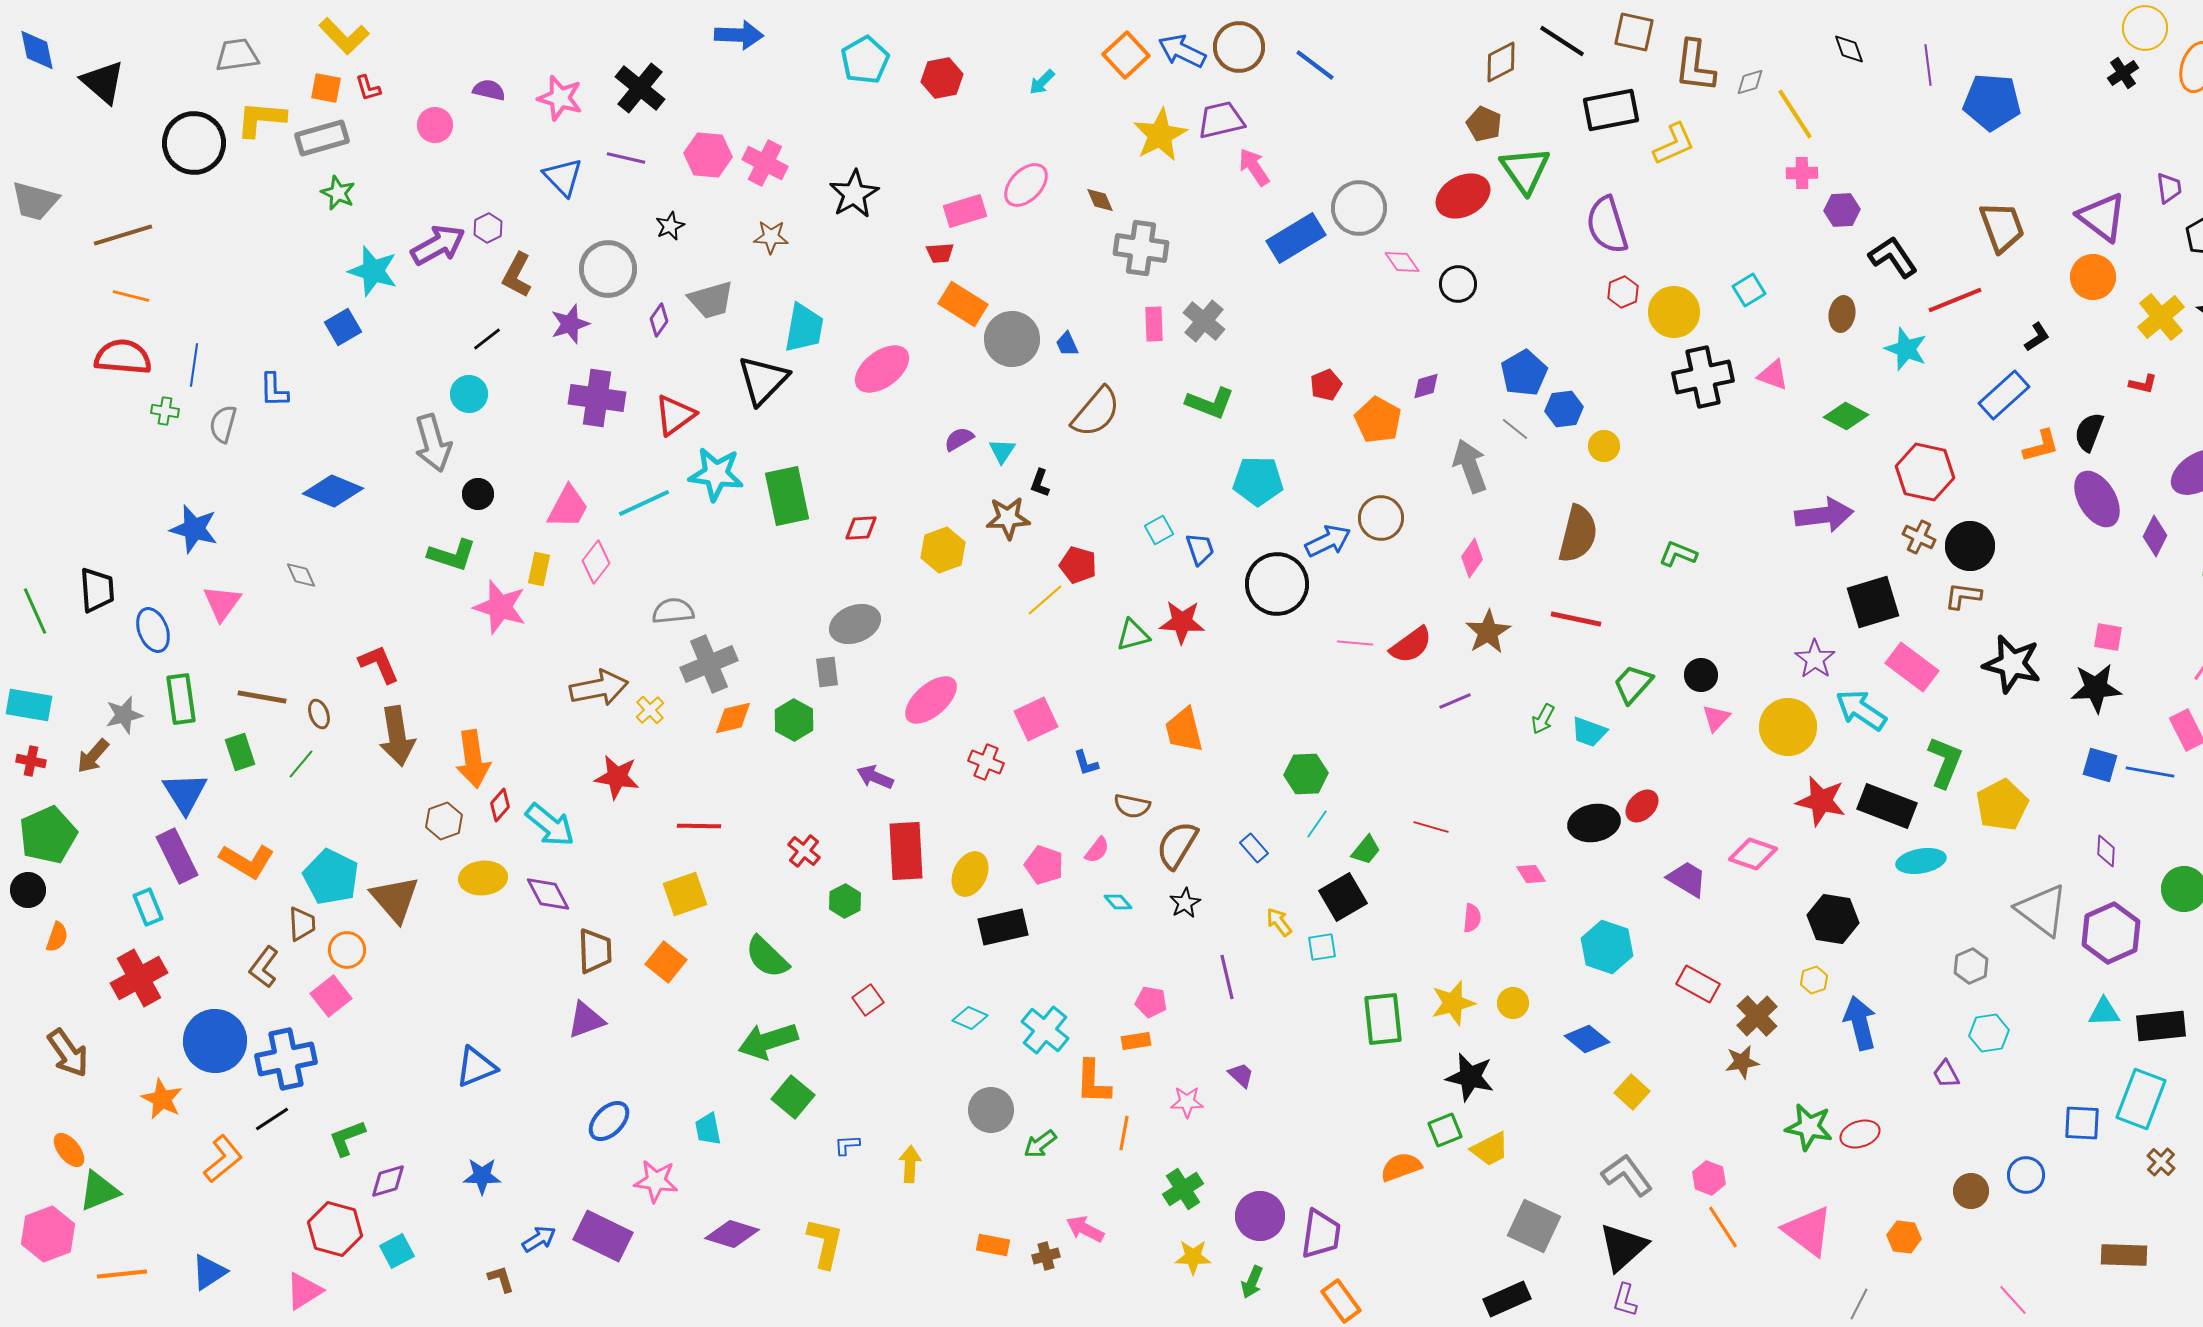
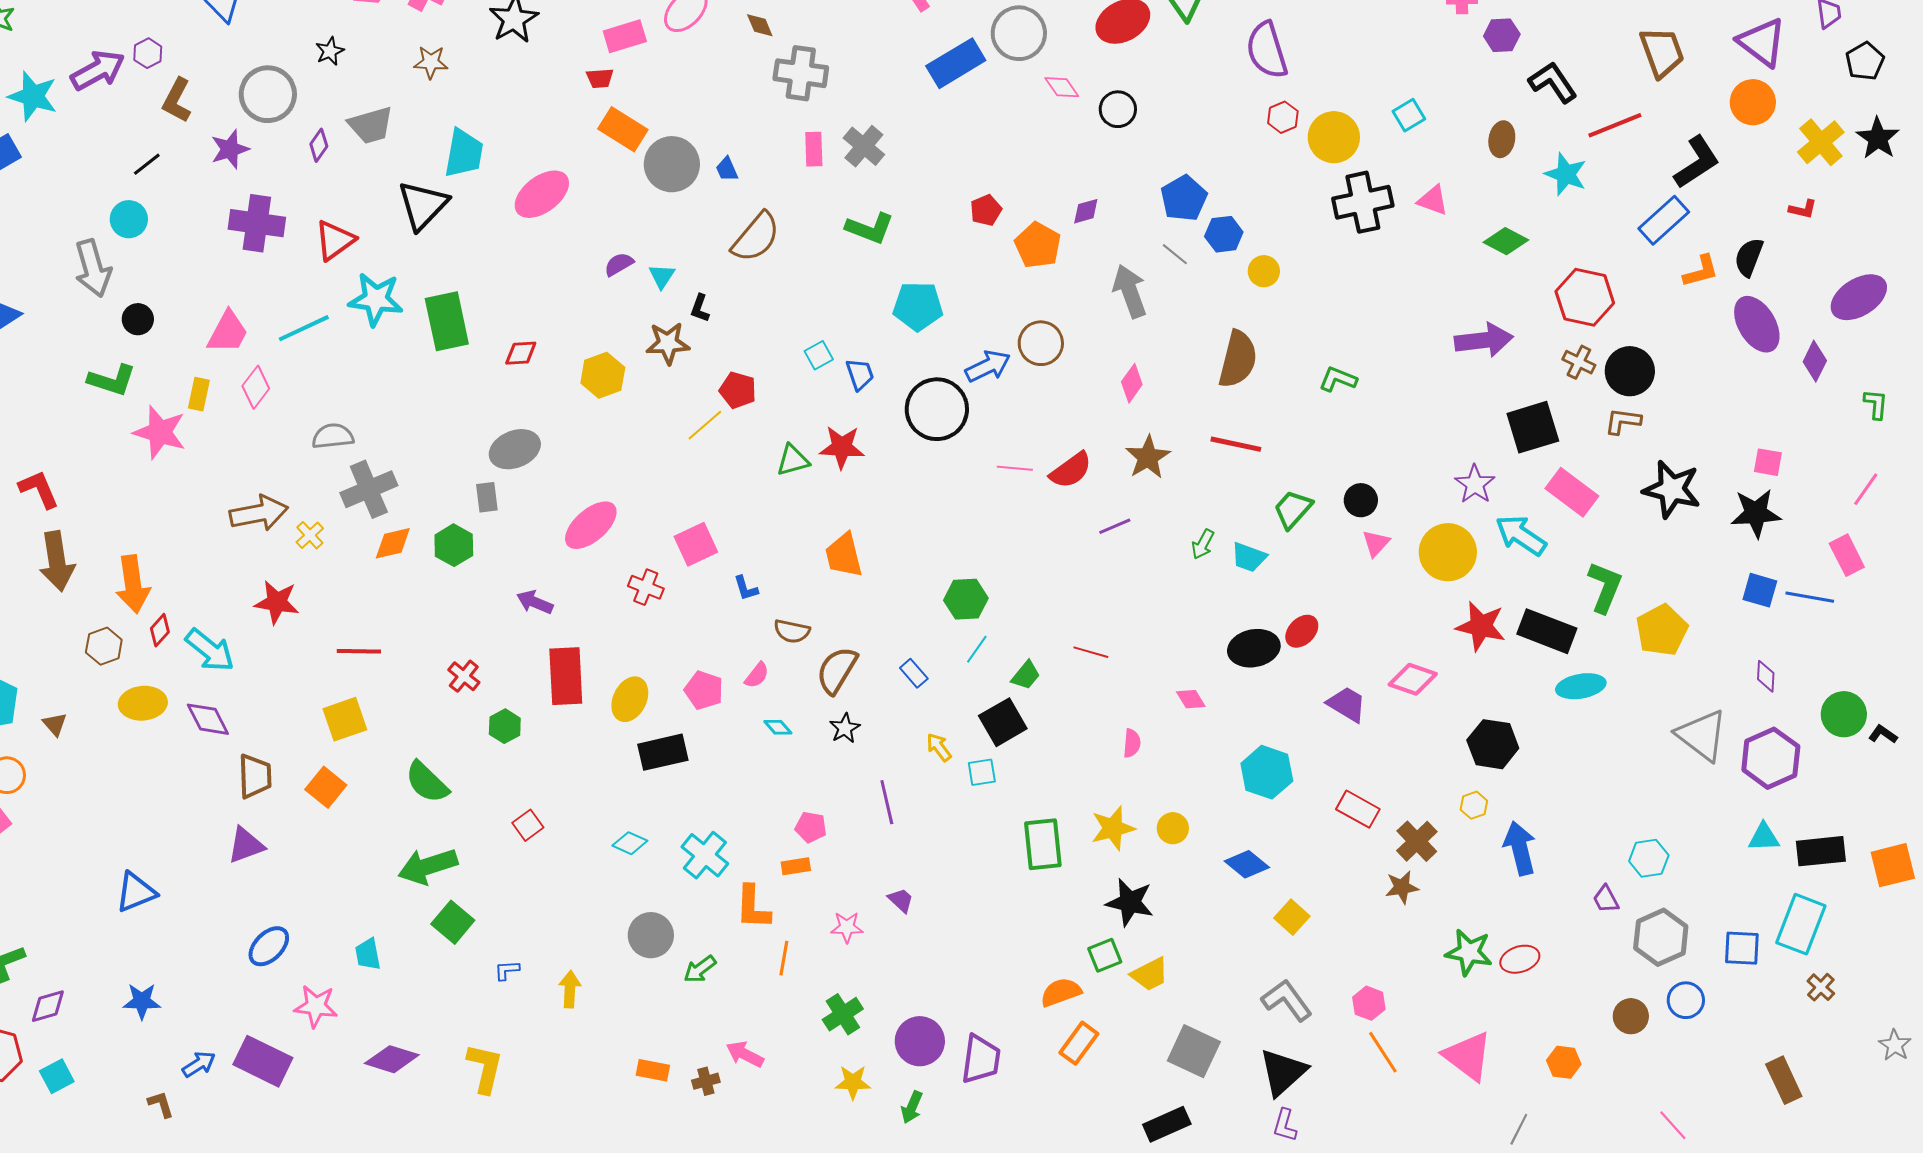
black L-shape: (2037, 337) -> (1697, 162), size x1.8
brown triangle: (395, 899) -> (55, 724), size x0.5
gray hexagon: (1971, 966) -> (1661, 937), moved, size x1.6
brown rectangle: (2124, 1255) -> (1784, 1080), turned 63
orange rectangle: (1341, 1301) -> (1079, 1043), moved, turned 72

